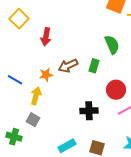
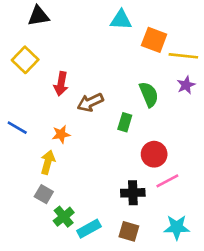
brown arrow: (68, 66) -> (90, 102), moved
blue line: (15, 80) -> (17, 128), moved
black cross: (89, 111) -> (133, 193), moved
green cross: (14, 137) -> (64, 217), moved, turned 35

